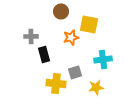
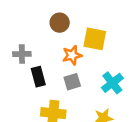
cyan cross: (103, 59) -> (112, 83), turned -30
gray square: (75, 72) -> (72, 82), moved

